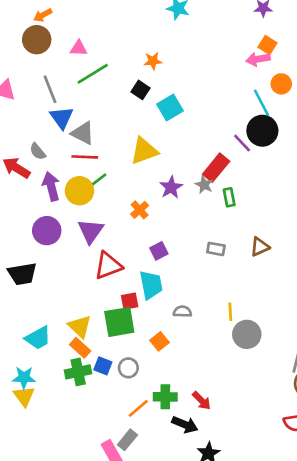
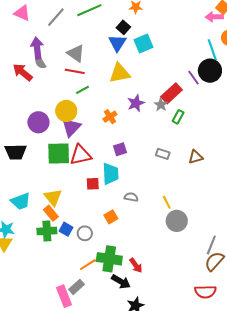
gray line: (50, 89) -> (56, 17), turned 55
blue triangle: (62, 118) -> (117, 43), moved
purple arrow: (51, 186) -> (37, 48), moved
yellow circle: (79, 191) -> (66, 111), moved
green rectangle: (229, 197) -> (178, 117), turned 32
yellow line: (230, 312) -> (167, 202), turned -32
green square: (119, 322) -> (59, 154), moved
green cross: (165, 397) -> (109, 259), size x1.4

